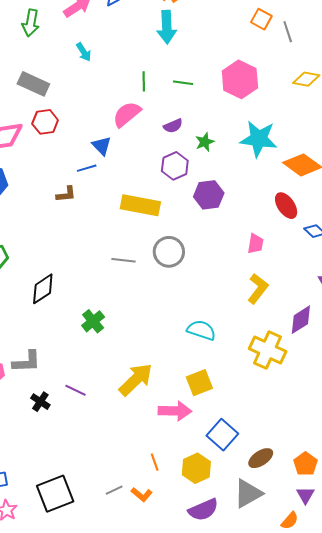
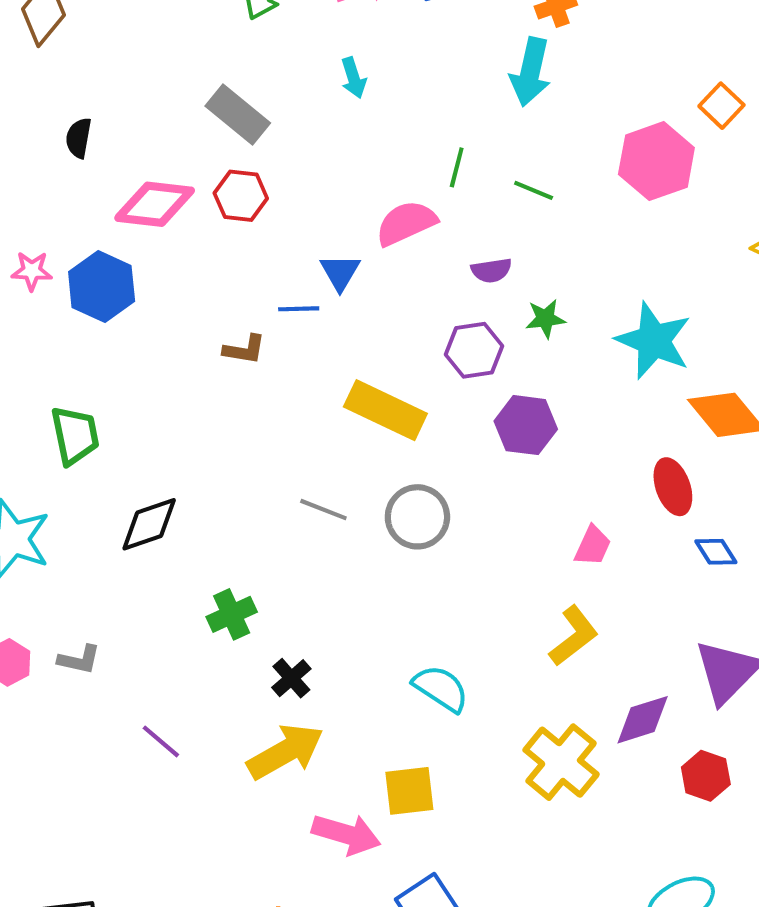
pink hexagon: (240, 79) -> (656, 161), moved
gray L-shape: (27, 362) -> (79, 660), size x0.7
black cross: (40, 402) -> (291, 678), moved

